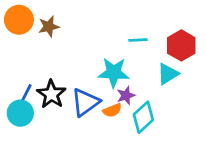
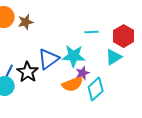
blue triangle: (85, 102) -> (49, 59), moved
orange semicircle: (112, 110) -> (73, 84), size x1.5

